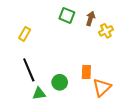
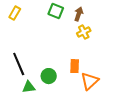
yellow cross: (106, 31) -> (84, 32), moved
yellow rectangle: (25, 34) -> (15, 13), moved

